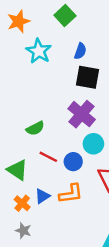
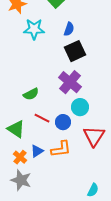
cyan star: (39, 51) -> (34, 29), turned -30
black square: (87, 77) -> (75, 51), turned -35
gray star: (23, 231) -> (21, 180), size x1.5

